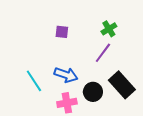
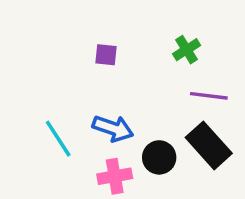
purple line: (103, 53) -> (209, 96), moved, turned 60

